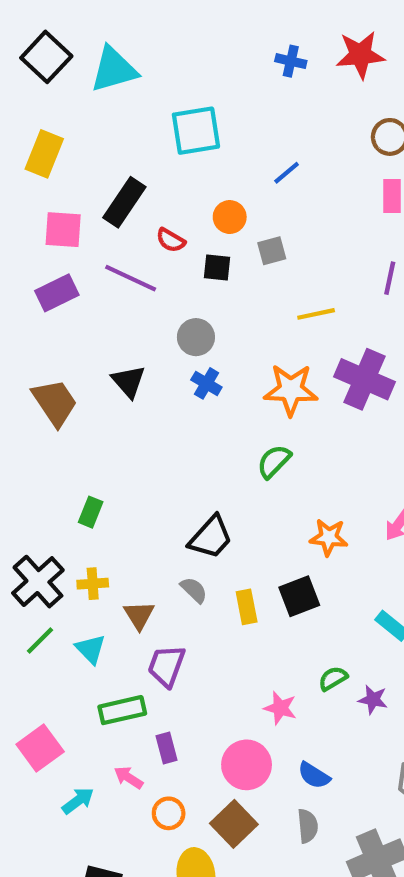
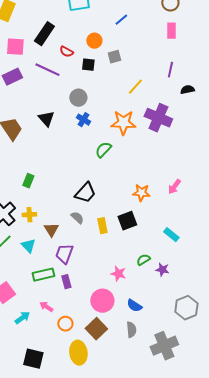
yellow line: (316, 314) -> (135, 87), turned -36
green semicircle: (274, 461) -> (103, 150), moved
purple rectangle: (166, 748) -> (66, 282), moved

